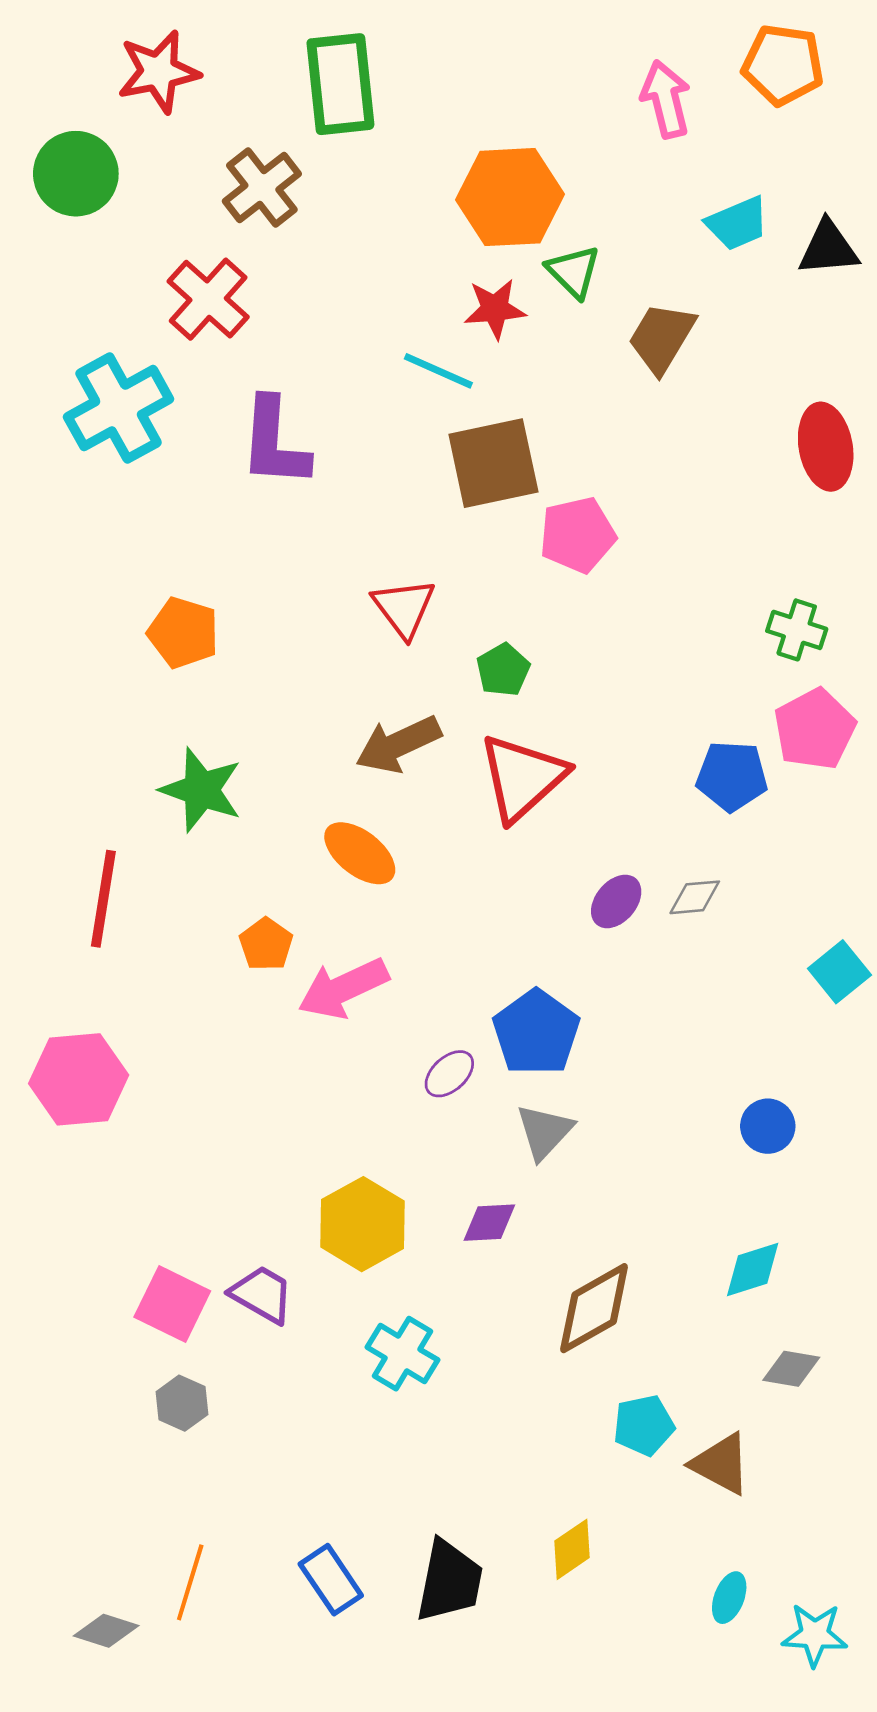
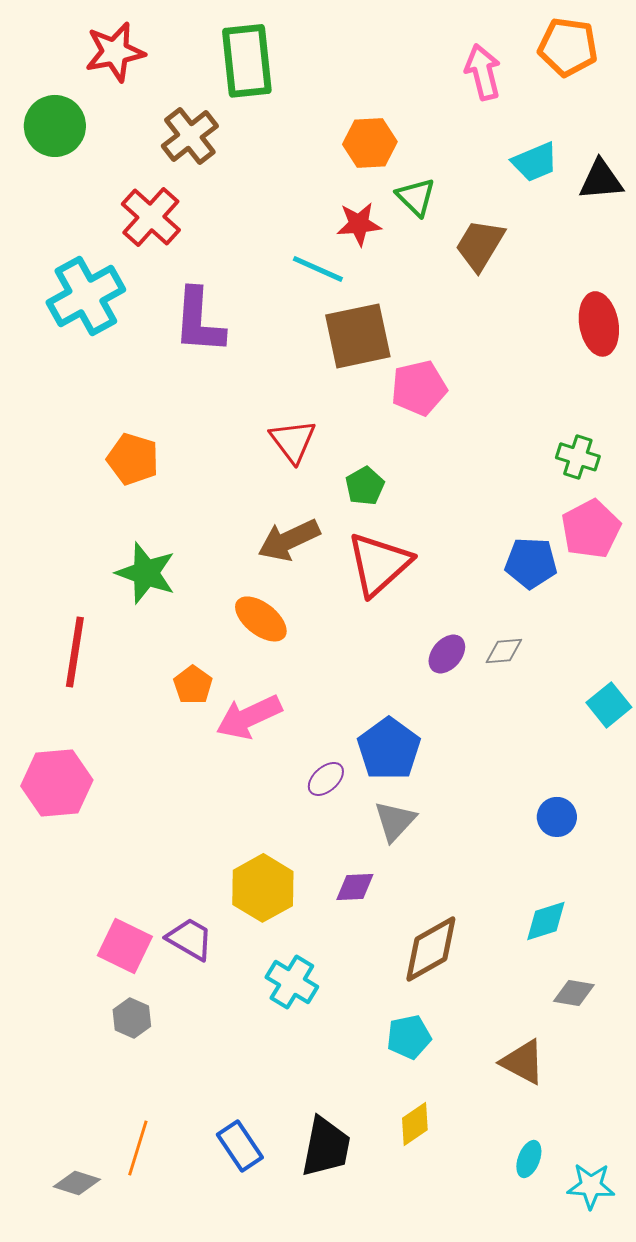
orange hexagon: (510, 197) -> (370, 143), size x0.7
cyan pentagon: (644, 1425) -> (409, 1037), moved

